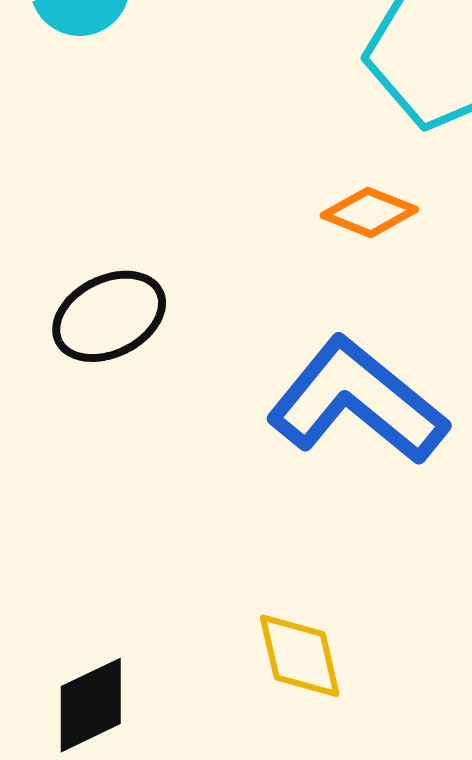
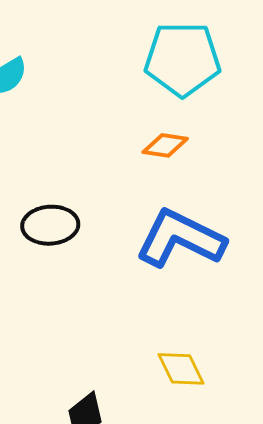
black ellipse: (109, 316) -> (50, 225), turned 36

